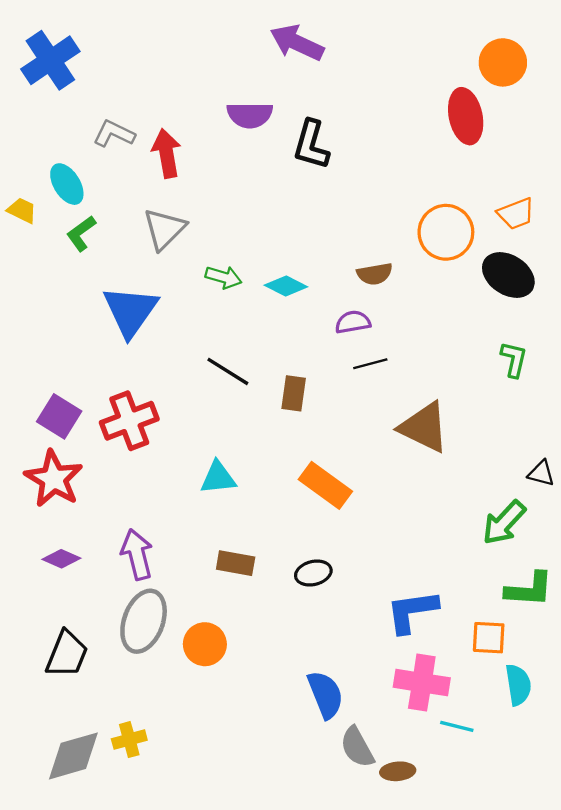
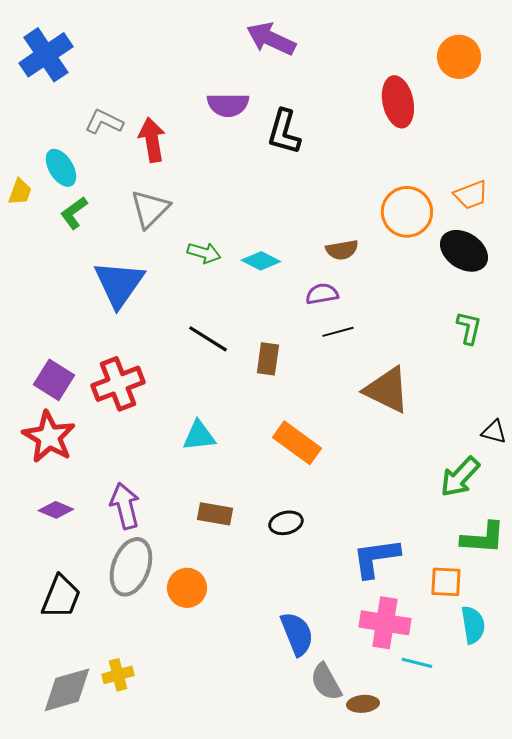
red ellipse: (466, 116) -> (398, 102), moved
yellow trapezoid: (22, 210) -> (20, 192), turned 84

